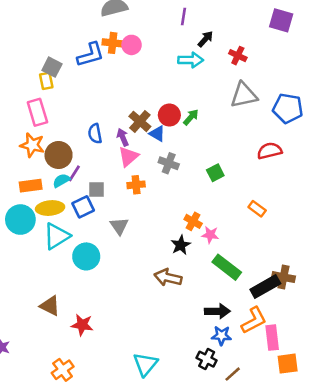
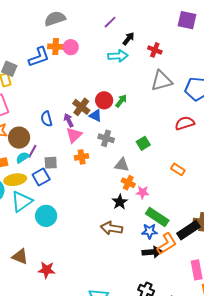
purple line: (183, 17) -> (110, 22), turned 40
gray triangle: (119, 226) -> (122, 165), moved, turned -42
orange L-shape: (254, 320) -> (167, 244), moved
blue star: (221, 336) -> (150, 231), moved

